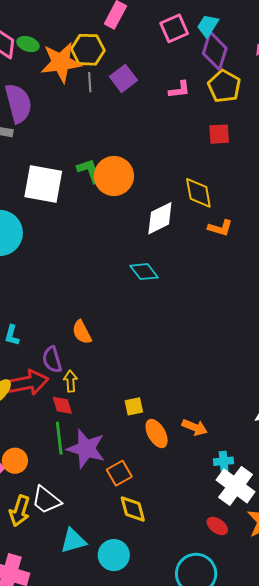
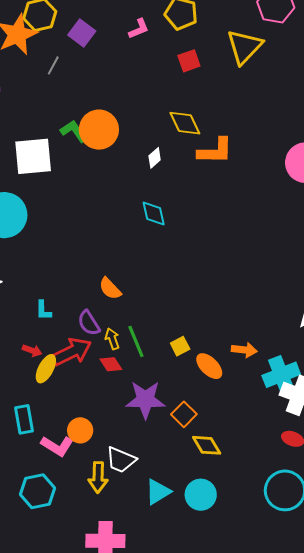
gray line: (90, 82) -> (53, 65), moved, turned 48
white diamond: (160, 218) -> (155, 158), size x0.6
orange L-shape: (220, 228) -> (215, 151), size x1.5
cyan diamond: (144, 272) -> (154, 214), turned 40
green line: (59, 438) -> (136, 341), moved
cyan cross: (224, 461) -> (281, 375), size x1.8

